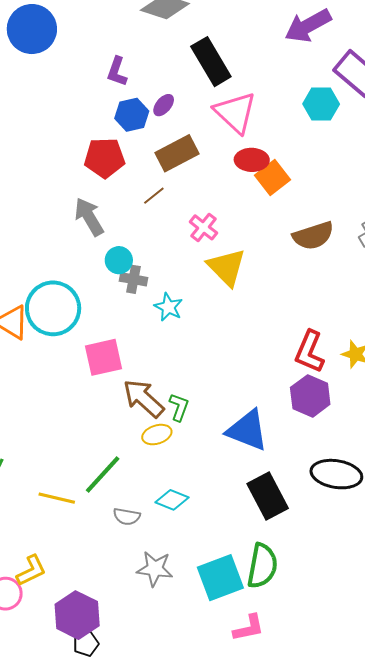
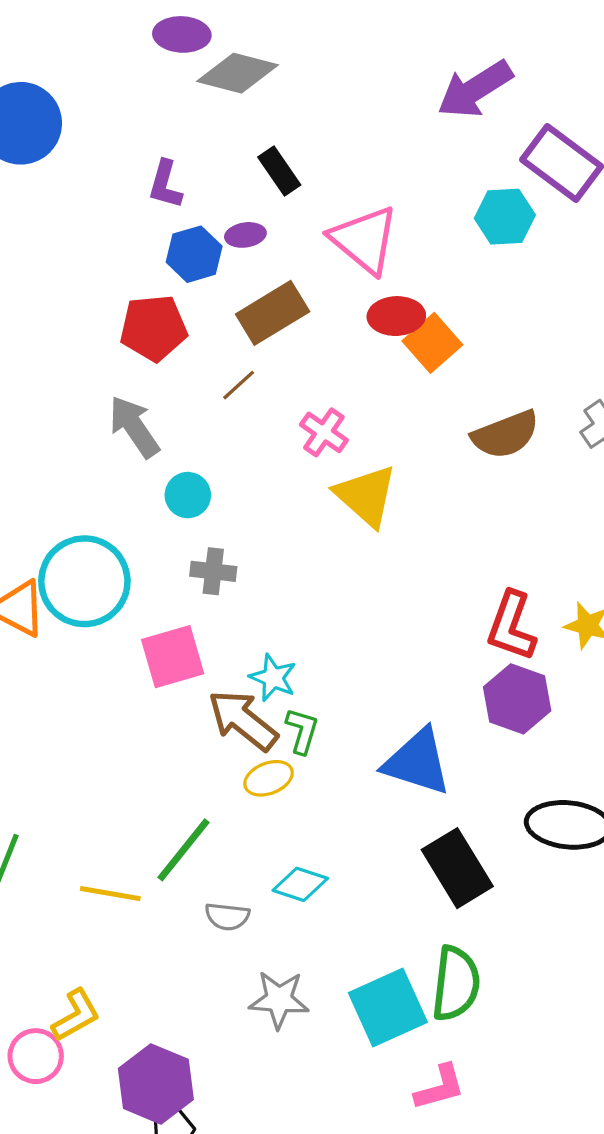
black rectangle: (211, 62) -> (279, 171), moved, size x0.6
purple ellipse: (164, 105) -> (245, 235), turned 45
gray cross: (133, 279) -> (213, 571), moved
cyan star: (168, 307) -> (273, 678), moved

